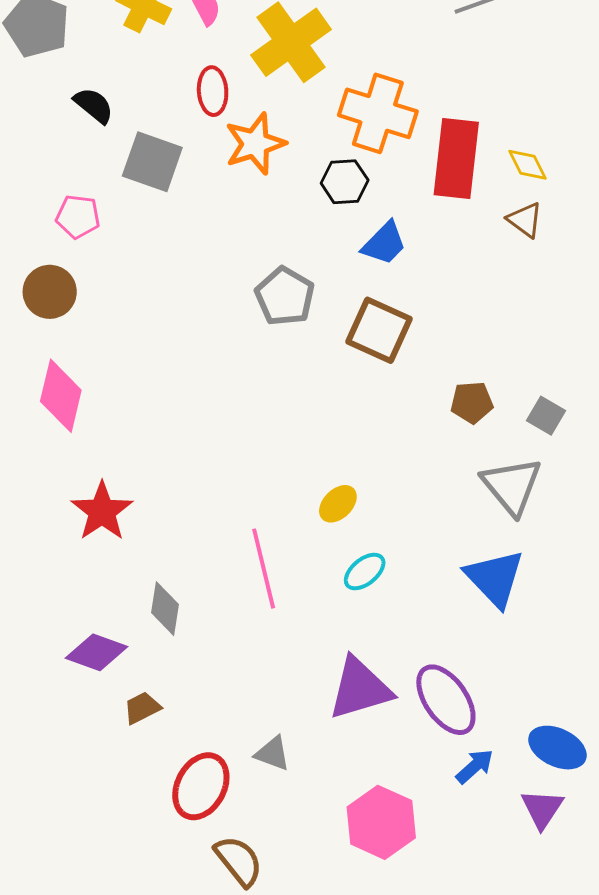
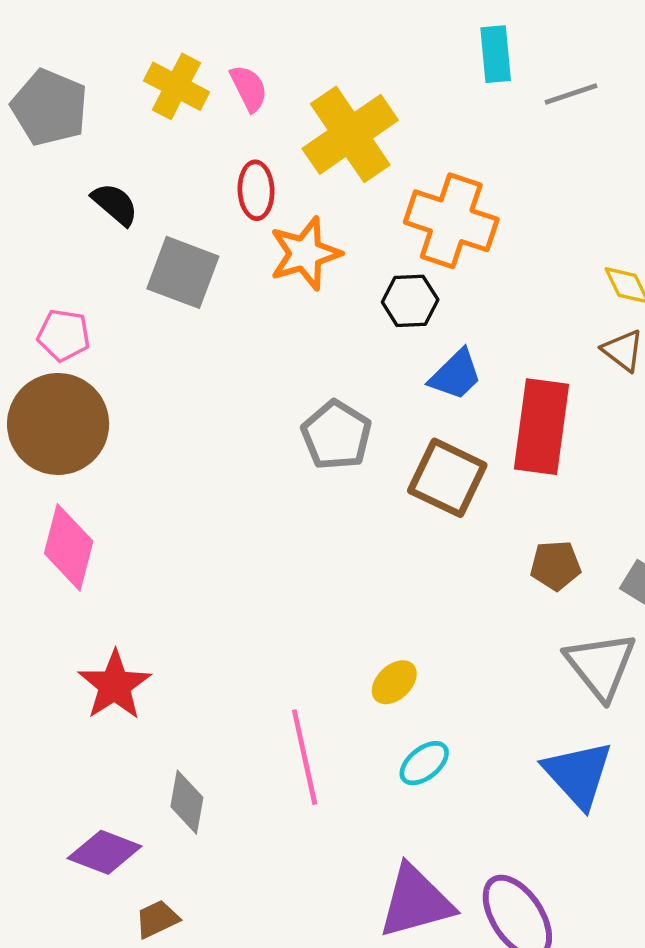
red rectangle: (456, 159) -> (541, 427), moved
pink pentagon: (78, 217) -> (64, 335), moved
brown circle: (50, 292) -> (58, 424), size x1.6

